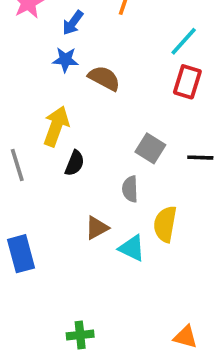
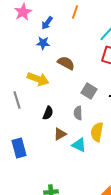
brown semicircle: (104, 78) -> (66, 63), moved
yellow arrow: (56, 126) -> (38, 79), turned 90
black semicircle: (75, 163) -> (48, 113), moved

